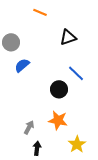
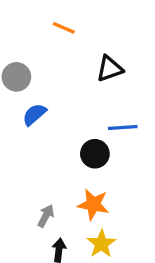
blue line: (76, 73) -> (123, 128), turned -48
yellow star: (77, 144) -> (101, 244), moved

